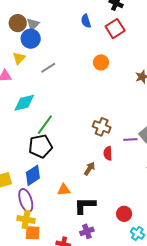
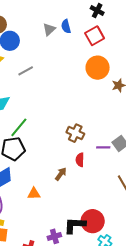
gray triangle: (33, 24) -> (49, 29), moved
orange circle: (101, 62) -> (98, 68), moved, size x1.5
black L-shape: (85, 205) -> (75, 225), moved
red circle: (124, 214) -> (93, 221), size x1.5

